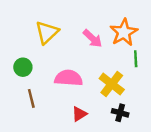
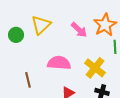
green circle: (23, 67) -> (16, 35), moved

